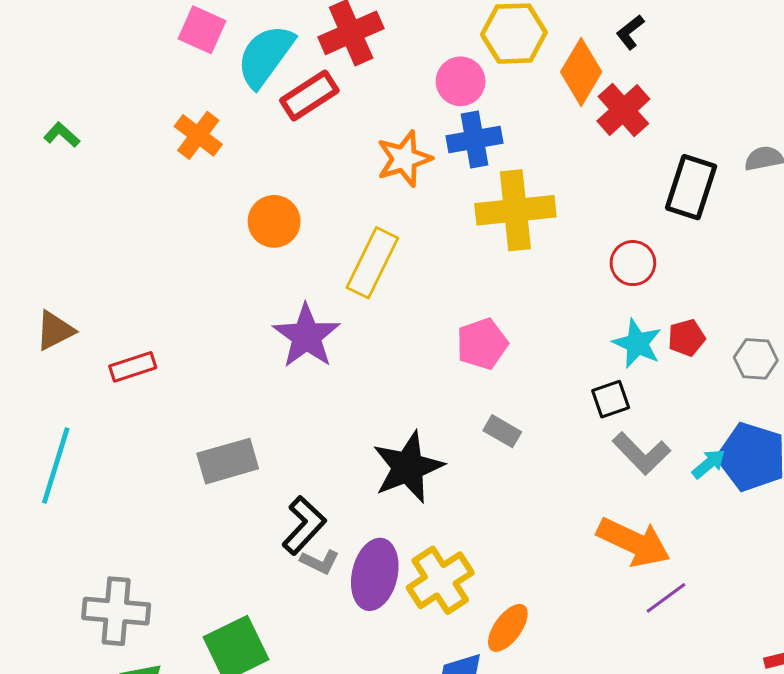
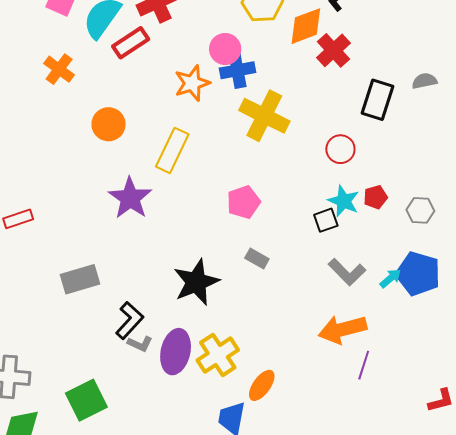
orange diamond: (581, 72) -> (306, 26), turned 39
pink circle: (461, 81) -> (225, 49), moved
yellow cross: (515, 210) -> (264, 116), turned 33
black square: (611, 399) -> (326, 220), moved
orange arrow: (634, 542) -> (342, 329), turned 141
purple line: (666, 598) -> (364, 365), turned -36

